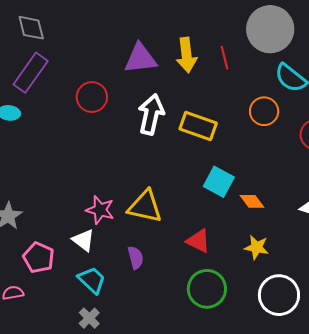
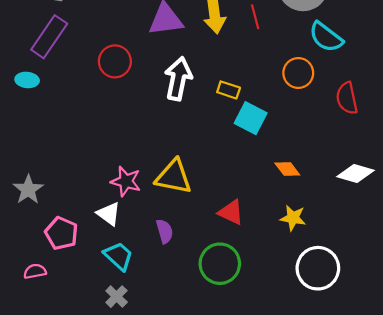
yellow rectangle: (198, 126) -> (229, 90), size x0.6
cyan square: (219, 182) -> (251, 118), moved
green circle: (207, 289) -> (220, 264), moved

